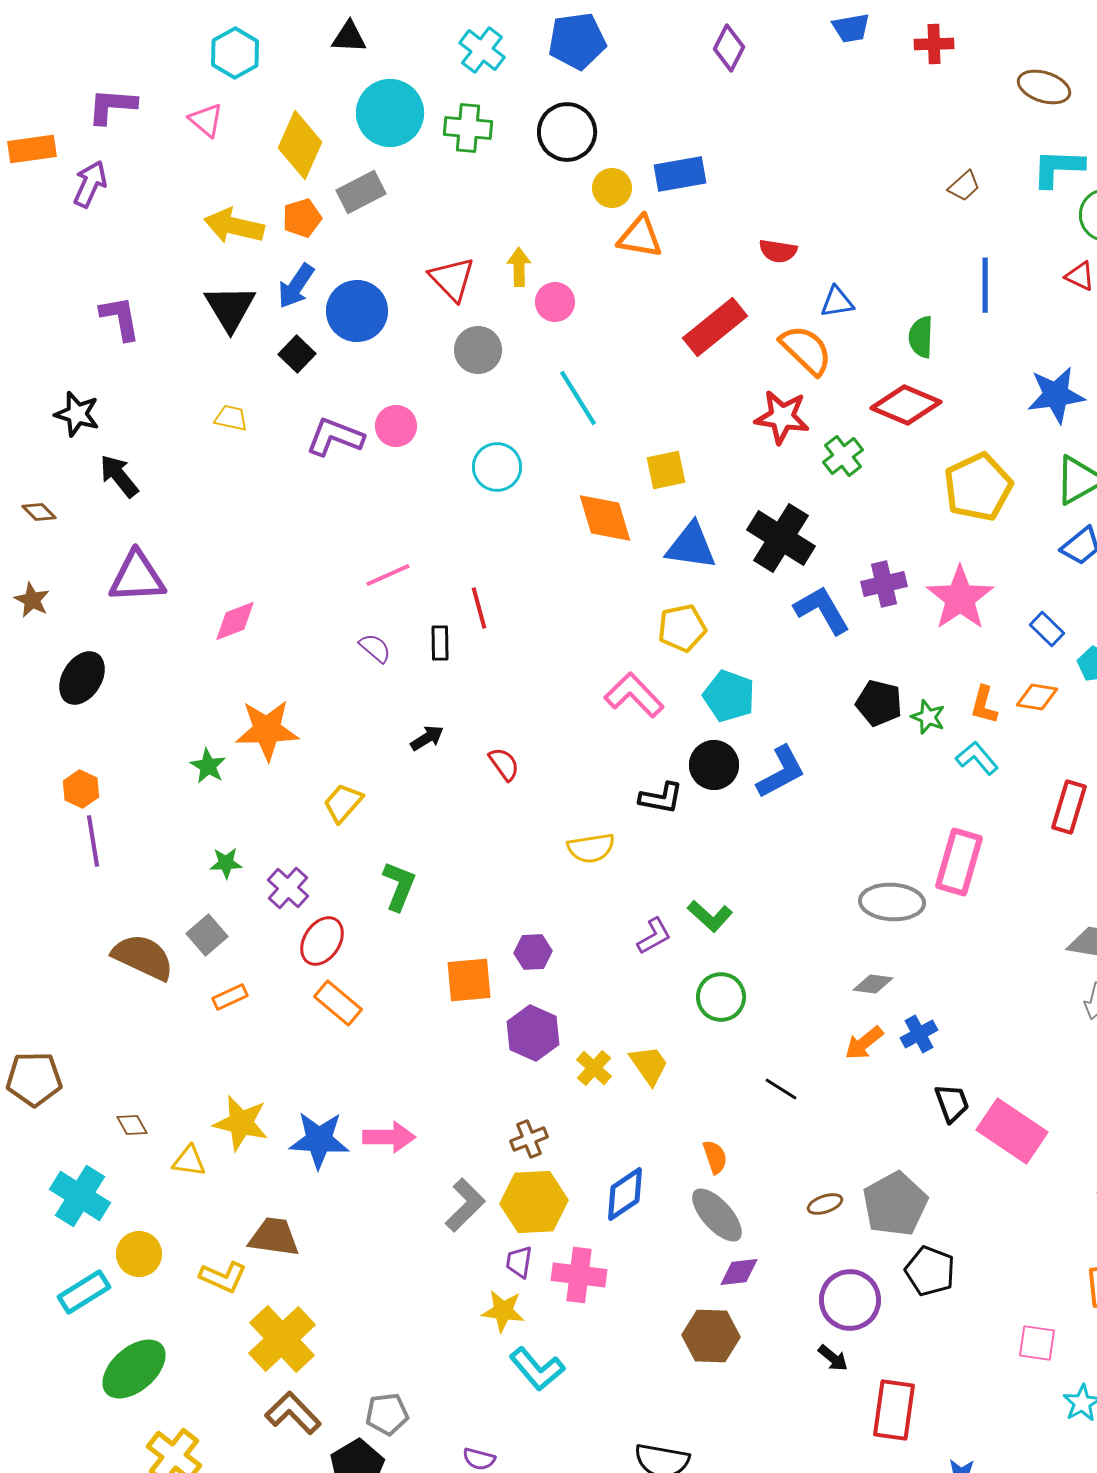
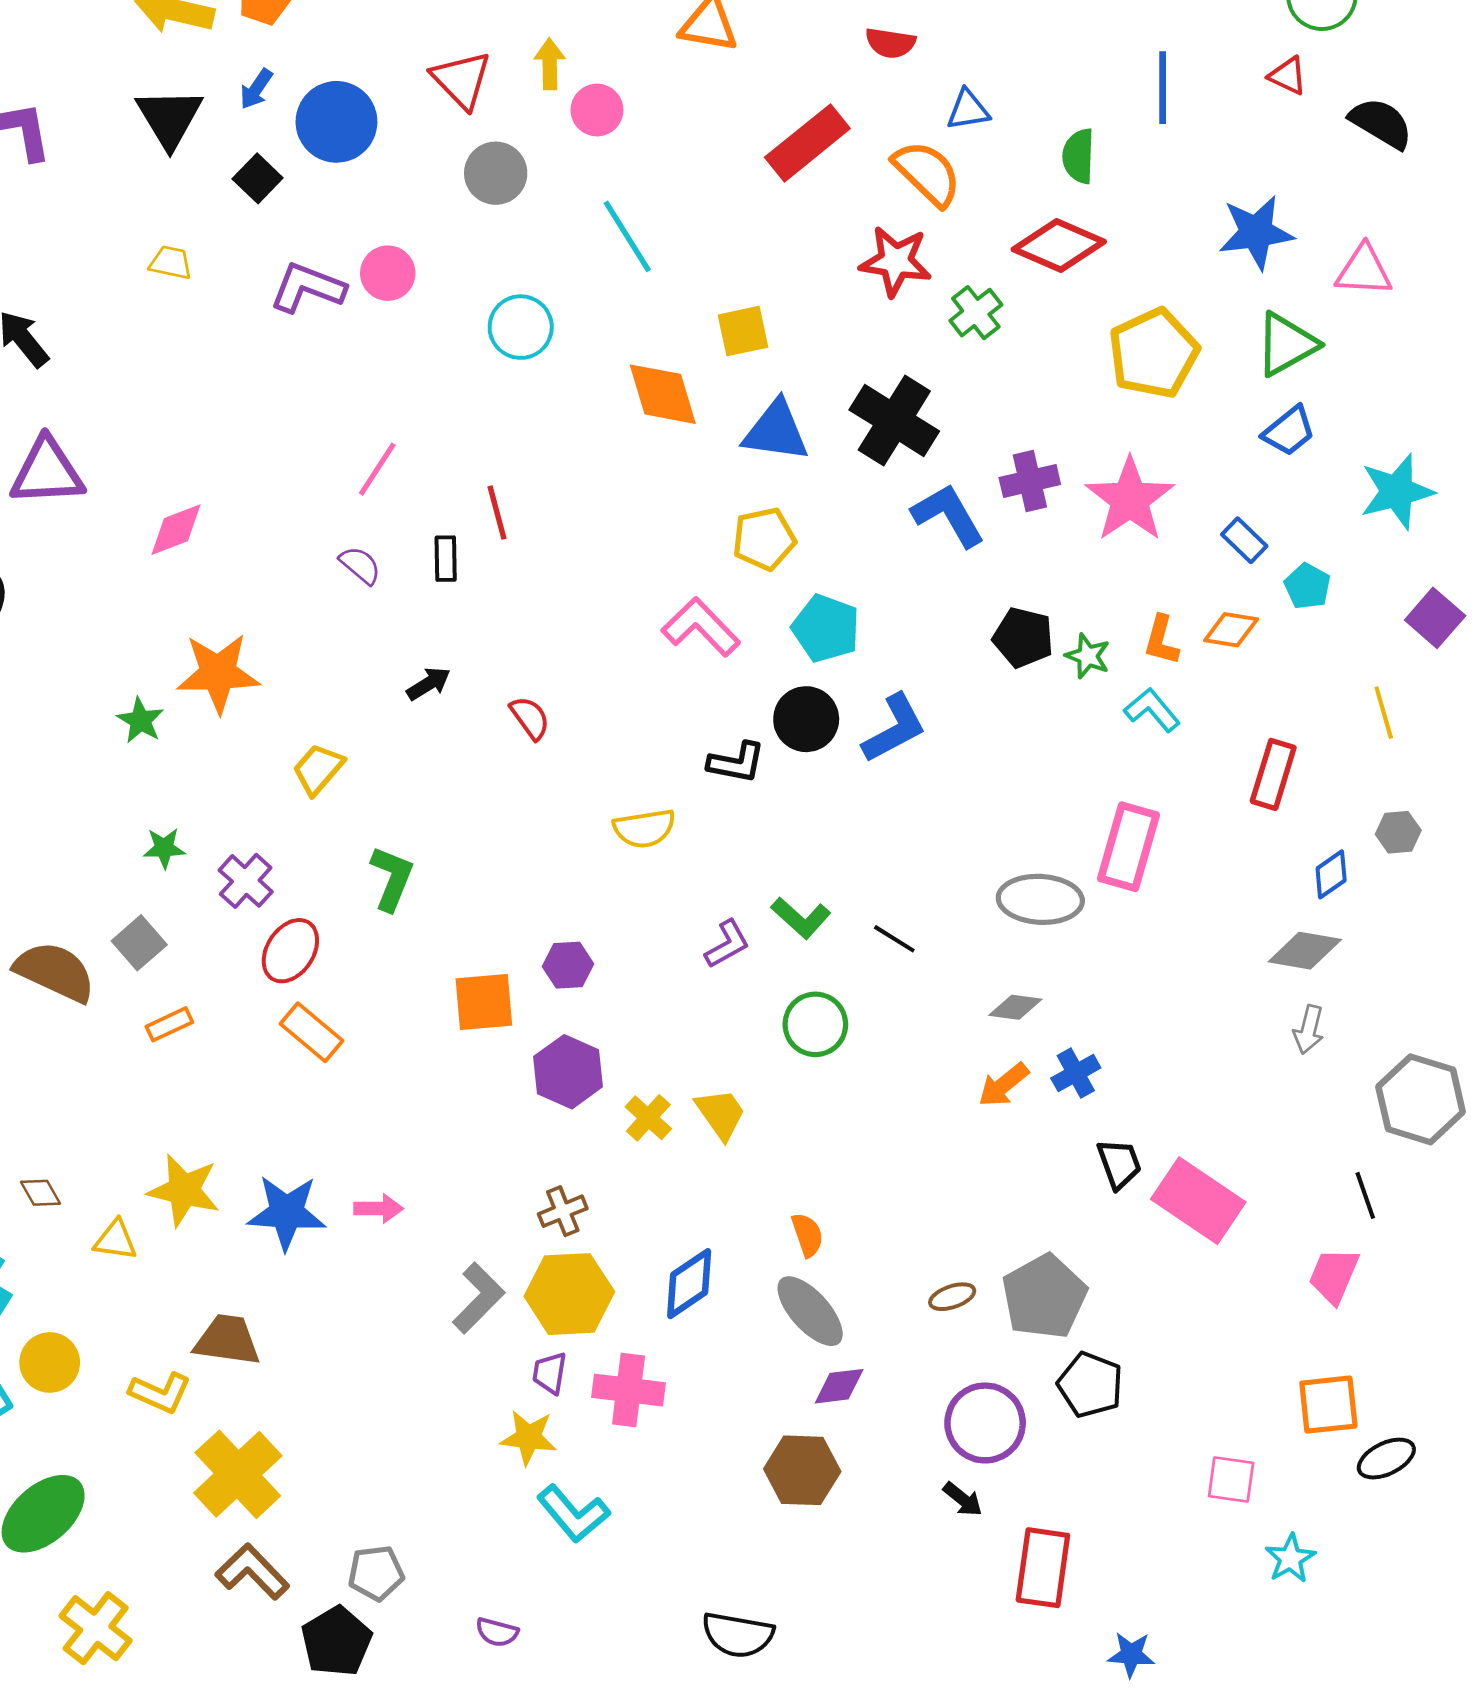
blue arrow: (296, 286) -> (256, 89), size x0.7
pink line: (388, 575) -> (377, 469), turned -33
black line: (781, 1089) -> (894, 939), moved
pink arrow: (389, 1137) -> (379, 1209), size x0.7

